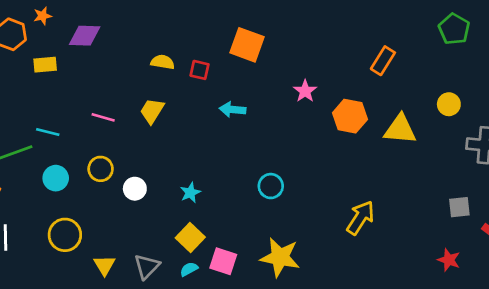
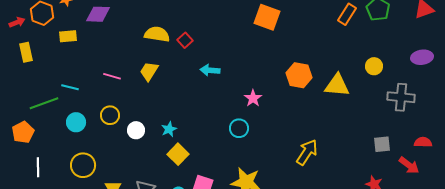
orange square: (247, 45) -> (267, 17), moved
orange rectangle: (383, 61) -> (347, 14), moved
yellow semicircle: (163, 62) -> (157, 34), size x1.4
red square: (199, 70) -> (185, 40), turned 35
pink star: (305, 91) -> (253, 98), moved
cyan star: (190, 193) -> (169, 129), moved
yellow square: (190, 237) -> (178, 154), moved

